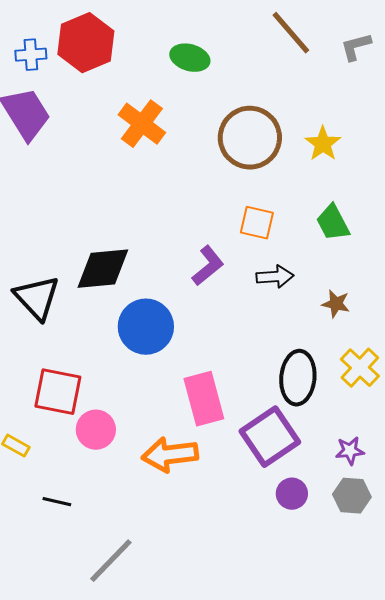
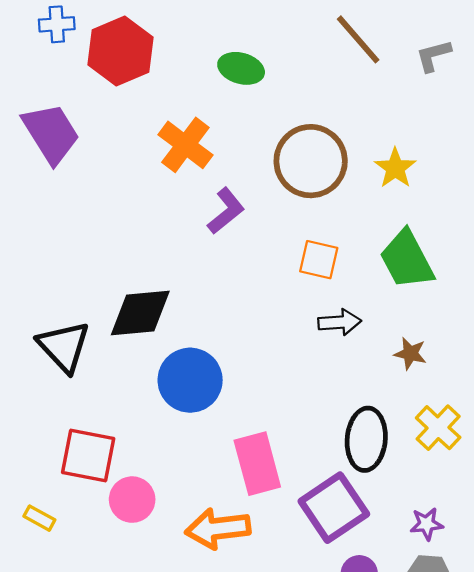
blue cross: (31, 55) -> (57, 24), moved
green trapezoid: (333, 223) -> (407, 260), size x1.4
purple L-shape: (208, 266) -> (226, 211), moved

